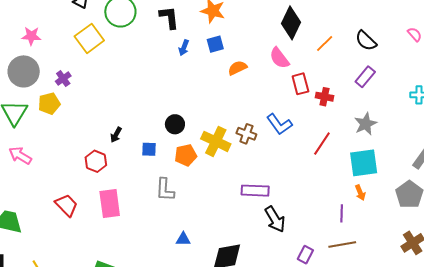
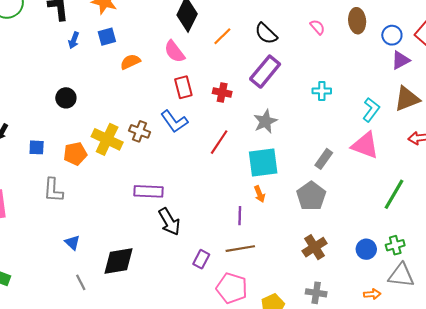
purple rectangle: (365, 77) -> (265, 72), size x1.4
red rectangle: (300, 84) -> (183, 87), moved
black circle: (175, 124) -> (66, 98), moved
blue triangle: (183, 239) -> (72, 242), turned 42

